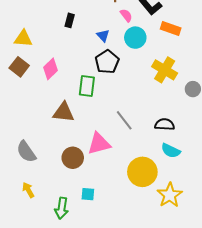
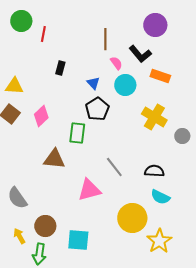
brown circle: (73, 158) -> (45, 226), moved
cyan square: (88, 194) -> (78, 240), size x1.6
green arrow: (62, 208) -> (39, 254), moved

